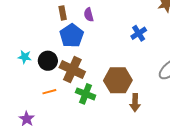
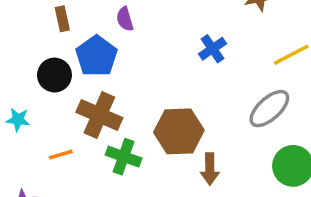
brown rectangle: (63, 13) -> (62, 19), moved
cyan star: (25, 57) -> (18, 120), moved
black circle: (48, 61) -> (54, 75), moved

